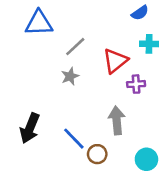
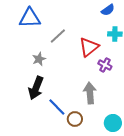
gray star: (70, 76) -> (39, 59), moved
purple cross: (136, 84) -> (105, 65), turned 32
black arrow: (30, 128) -> (36, 88), moved

